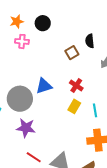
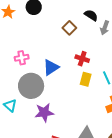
pink cross: (22, 41) -> (22, 58), moved
black semicircle: (90, 41) -> (91, 15), moved, turned 144

